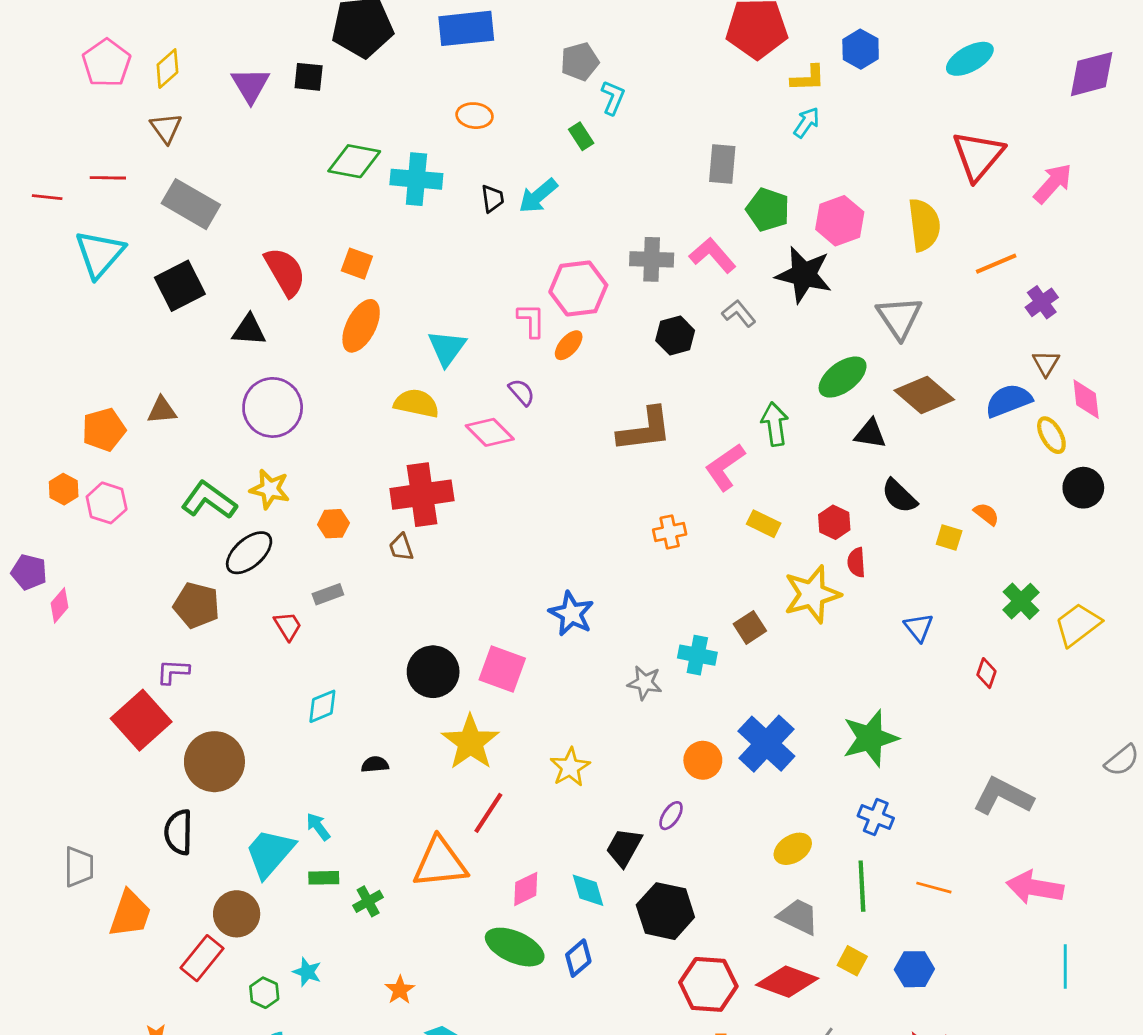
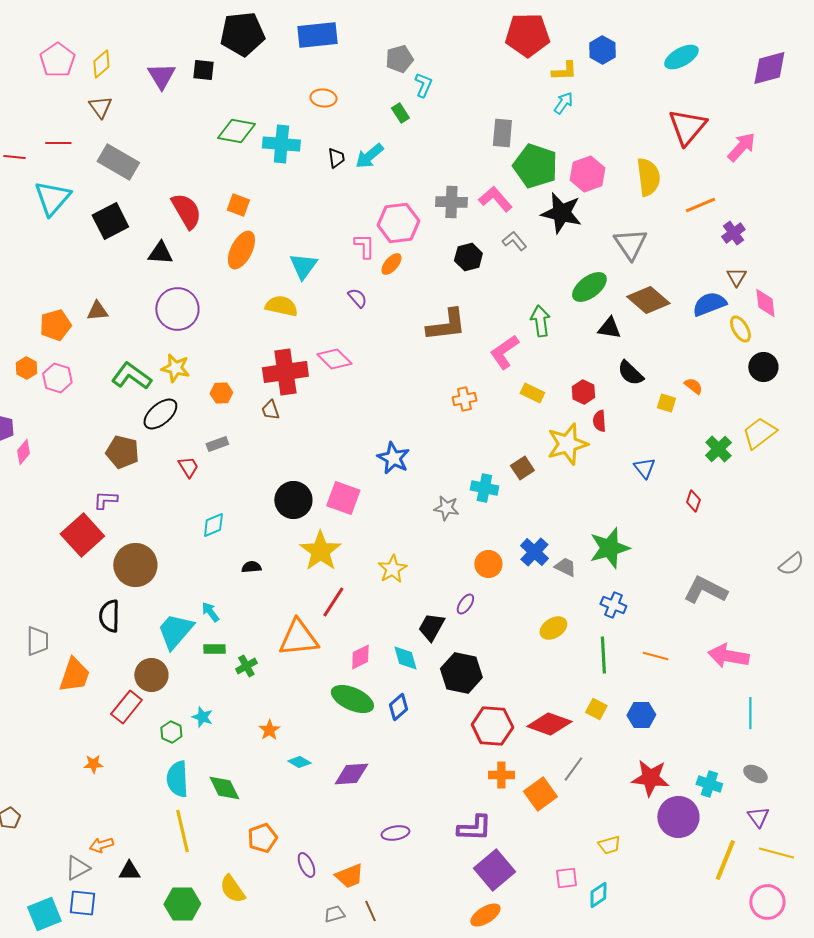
green pentagon: (768, 210) -> (535, 166), size x1.4
pink diamond: (490, 432) -> (334, 359), moved
yellow trapezoid: (1078, 625) -> (759, 433), moved
blue cross: (766, 744) -> (534, 552), size x0.7
gray trapezoid: (798, 917) -> (565, 567), moved, size x0.7

